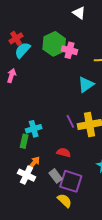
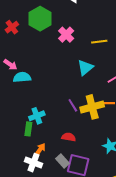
green hexagon: (54, 44) -> (40, 19), moved
cyan semicircle: (22, 50) -> (22, 77), moved, turned 48
pink cross: (70, 50) -> (66, 35), turned 35
pink arrow: (11, 76) -> (10, 65), turned 112

